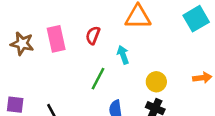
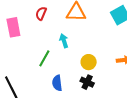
red semicircle: (93, 35) -> (41, 13), moved

